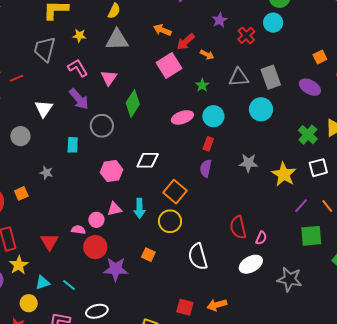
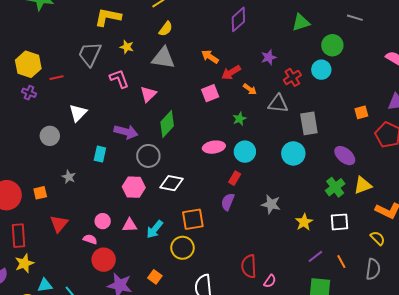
pink square: (169, 66) -> (210, 93), size x0.7
gray triangle: (239, 77) -> (278, 104), moved
purple ellipse: (310, 87) -> (345, 156), moved
purple arrow: (79, 99) -> (126, 132), moved, turned -45
gray circle: (102, 126) -> (148, 156), moved
yellow star: (284, 174) -> (304, 222), size x0.7
orange square: (175, 192) -> (193, 219), turned 30
cyan arrow: (140, 208) -> (155, 229), turned 30
pink circle: (96, 220) -> (103, 221), moved
red triangle: (49, 242) -> (59, 224), moved

